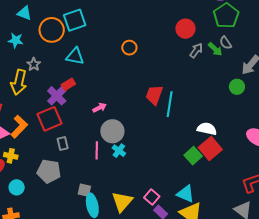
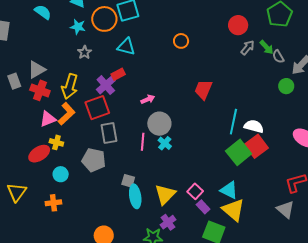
cyan star: (16, 40) -> (78, 27), moved
gray semicircle: (226, 43) -> (278, 57), moved
yellow arrow: (19, 82) -> (70, 86), moved
cyan line: (170, 104) -> (233, 122), moved
gray rectangle: (63, 143) -> (109, 133), size x1.5
green square: (193, 156) -> (239, 152), size x1.4

